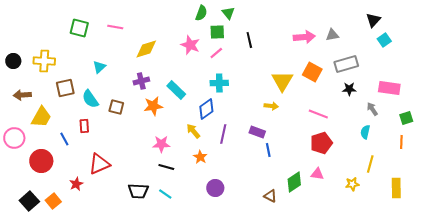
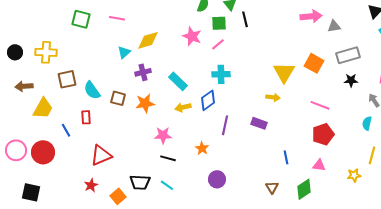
pink arrow: (304, 37) -> (311, 16), moved
black line: (249, 40) -> (245, 19), moved
cyan triangle: (99, 67) -> (124, 52), moved
orange star: (153, 106) -> (145, 103), moved
yellow arrow: (193, 131) -> (183, 107), moved, turned -63
pink circle: (14, 138) -> (16, 150), moved
blue line: (268, 150) -> (286, 157), moved
green diamond: (294, 182) -> (304, 189), moved
red star: (76, 184) -> (91, 185), moved
brown triangle: (270, 196) -> (272, 187), turned 32
black square: (29, 201) -> (31, 192), turned -36
orange square: (53, 201) -> (118, 196), moved

